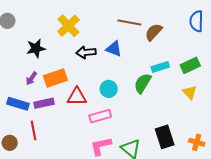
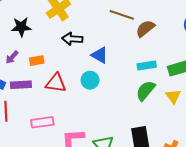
blue triangle: (114, 49) -> (100, 55), moved
orange rectangle: (55, 78) -> (37, 61), size x0.6
green semicircle: (143, 83) -> (146, 91), moved
pink rectangle: (100, 116) -> (42, 122), moved

